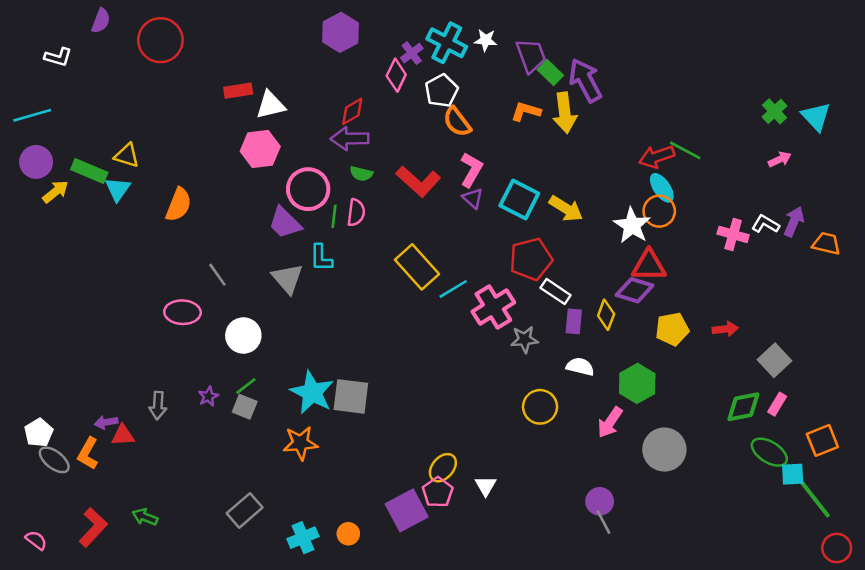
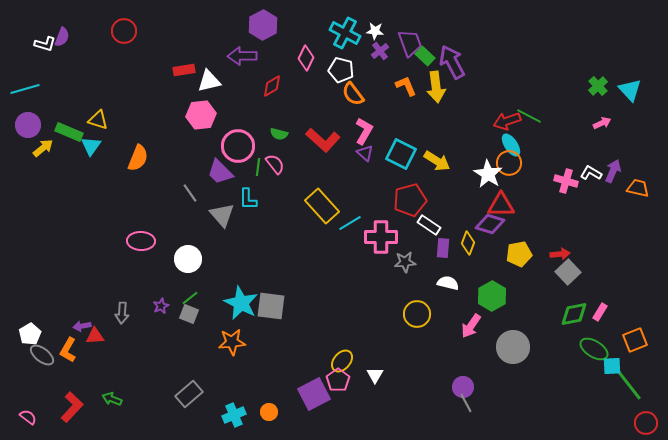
purple semicircle: (101, 21) -> (62, 37), moved
red circle: (160, 40) -> (124, 31), size x0.7
purple cross: (412, 53) -> (380, 51), moved
white pentagon: (442, 91) -> (341, 70), turned -30
orange L-shape: (526, 111) -> (406, 86), turned 50
purple arrow: (350, 139) -> (242, 56), moved
pink semicircle: (356, 212) -> (275, 164), turned -45
gray line: (217, 275) -> (190, 193), moved
pink cross: (493, 307) -> (381, 237), turned 32
gray square: (775, 360) -> (568, 272), moved

